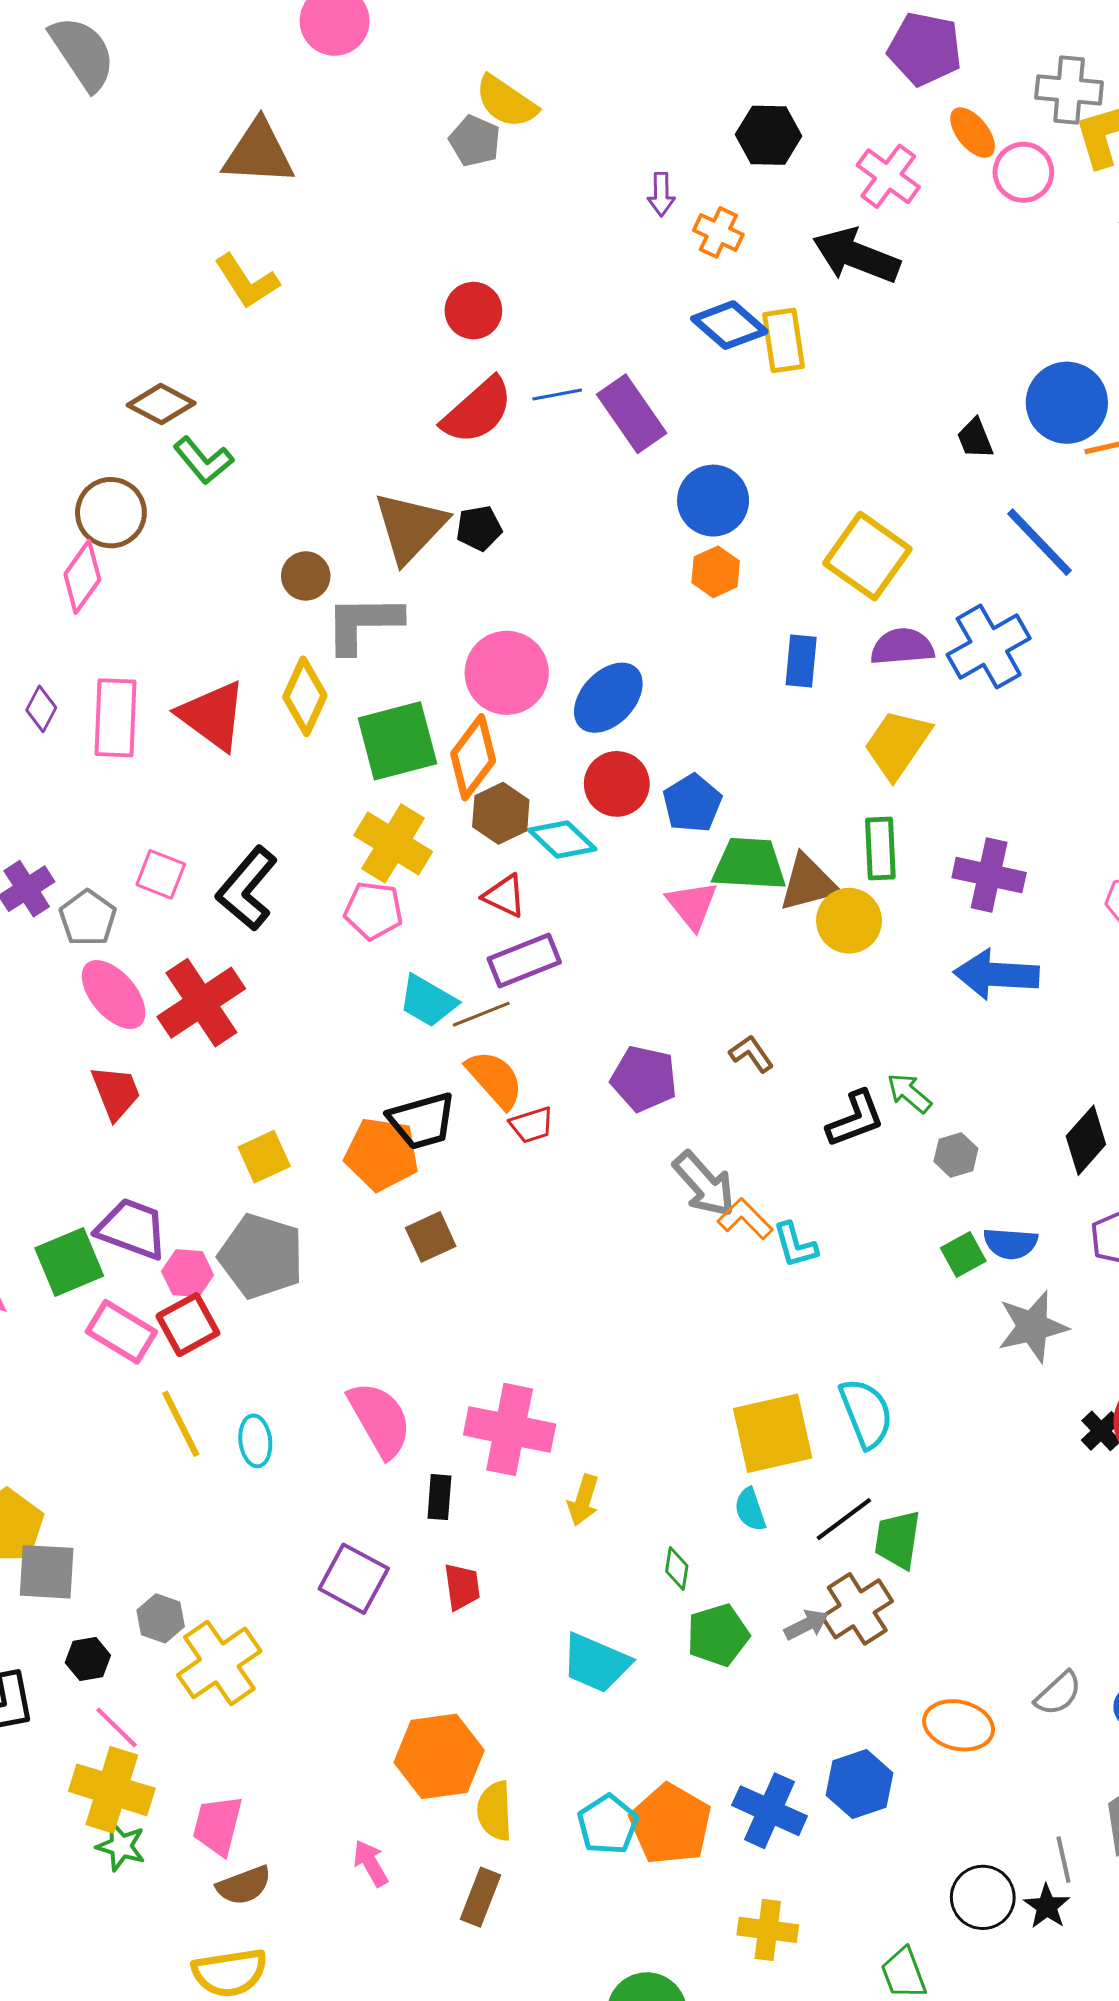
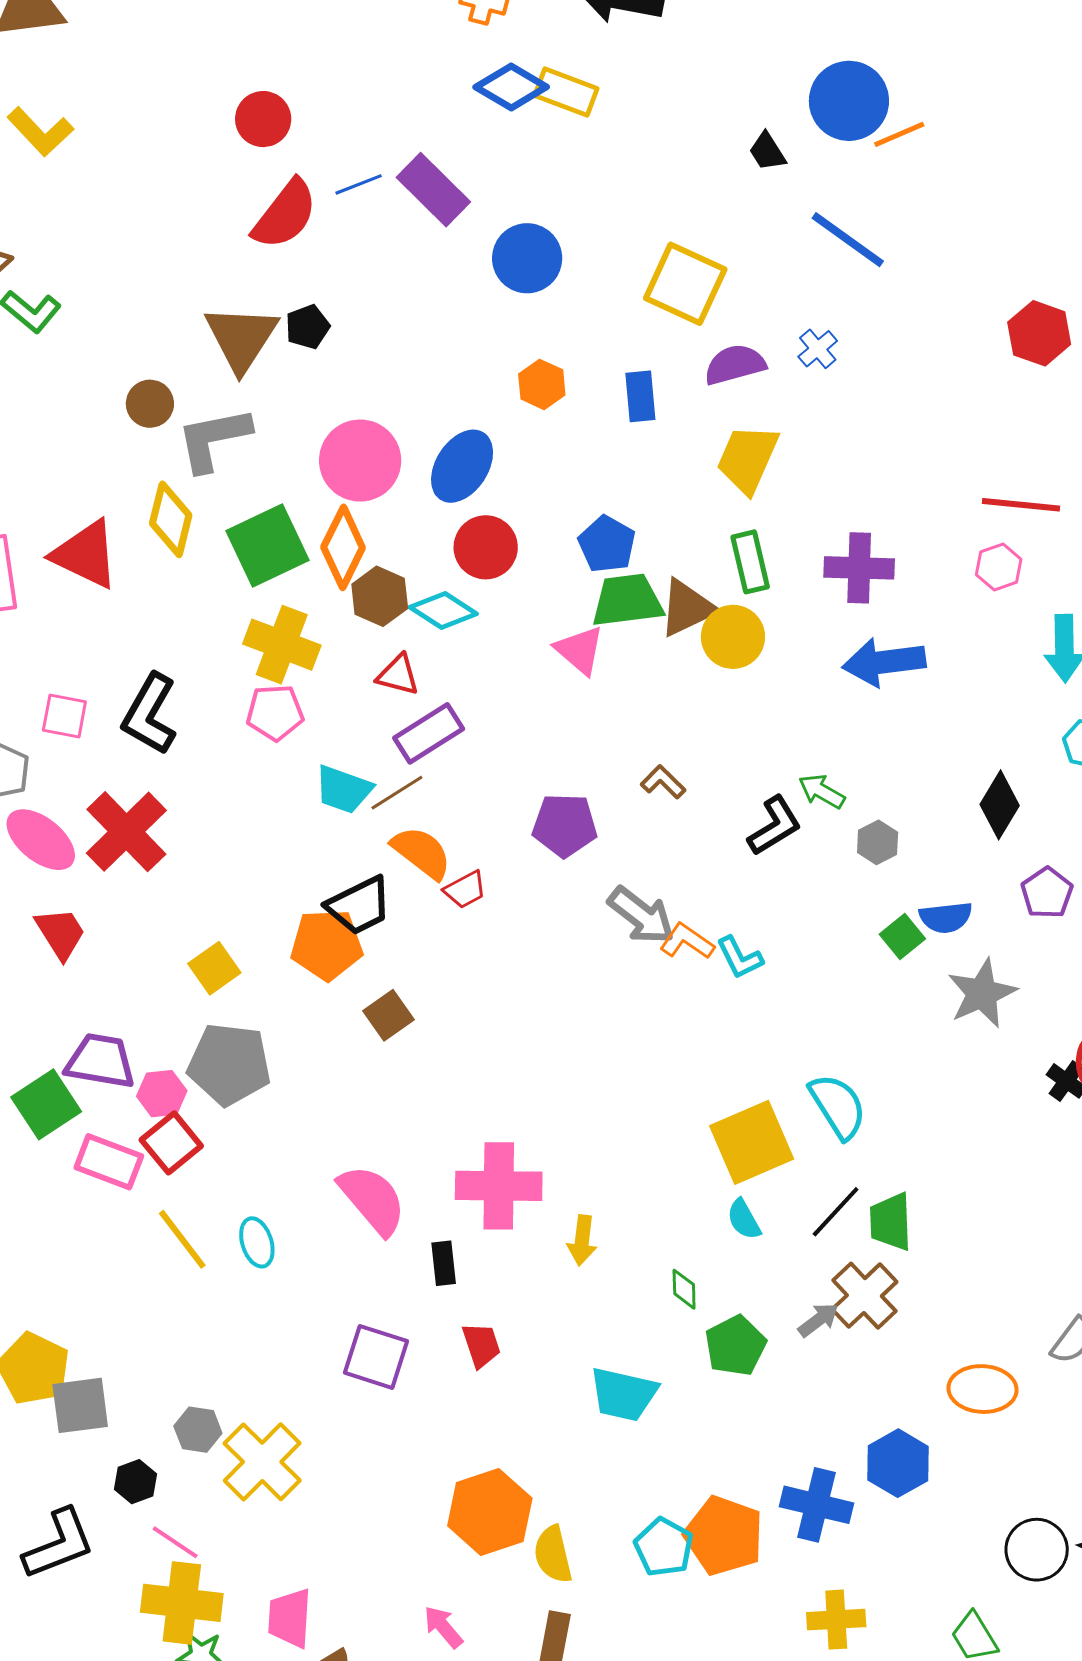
yellow rectangle: (783, 340) -> (566, 92), turned -50
orange hexagon: (716, 572) -> (542, 384), moved
blue cross: (989, 647) -> (818, 349), size x0.5
blue pentagon: (692, 803) -> (607, 544), moved

